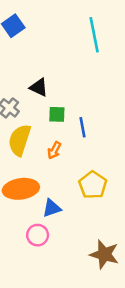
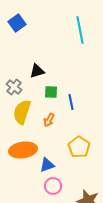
black triangle: (39, 87) -> (37, 71), turned -42
pink circle: (38, 235) -> (53, 186), moved

